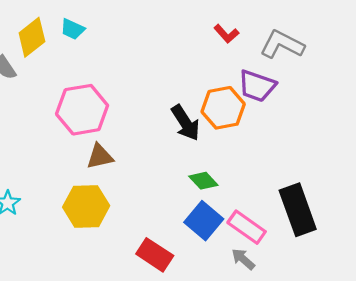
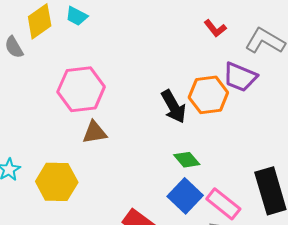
yellow hexagon: (86, 206) -> (57, 182), moved

